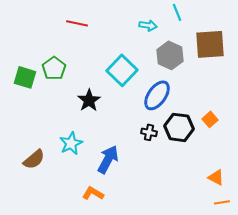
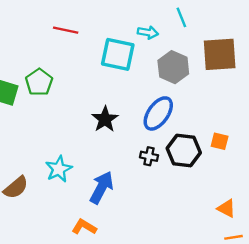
cyan square: (122, 70) -> (118, 54), moved, turned -32
black star: (89, 100) -> (105, 119), moved
orange square: (210, 119) -> (220, 141), turned -35

